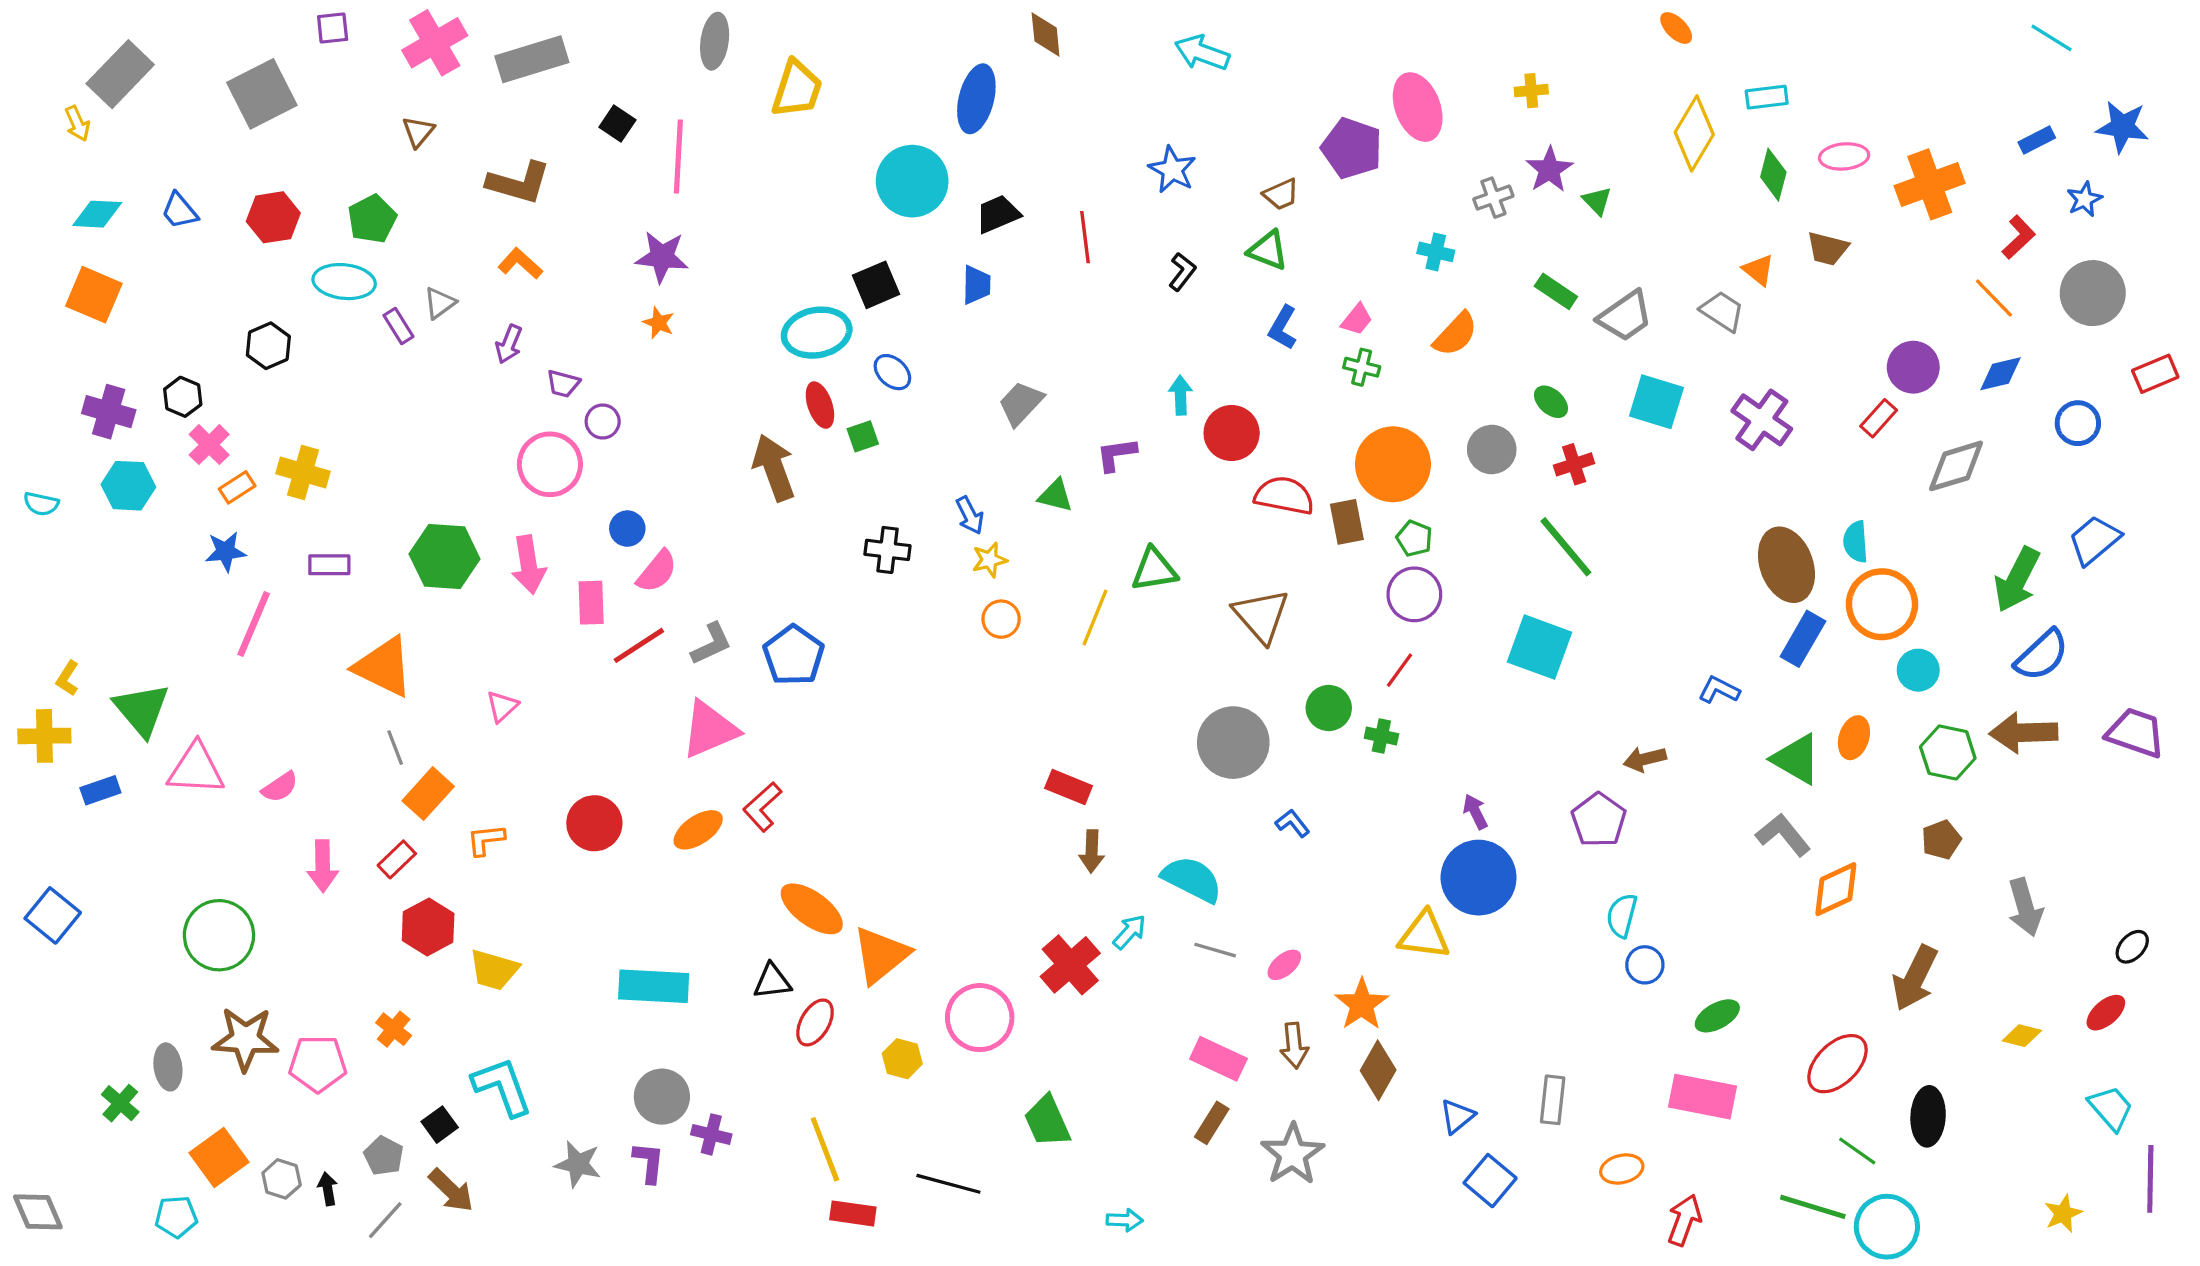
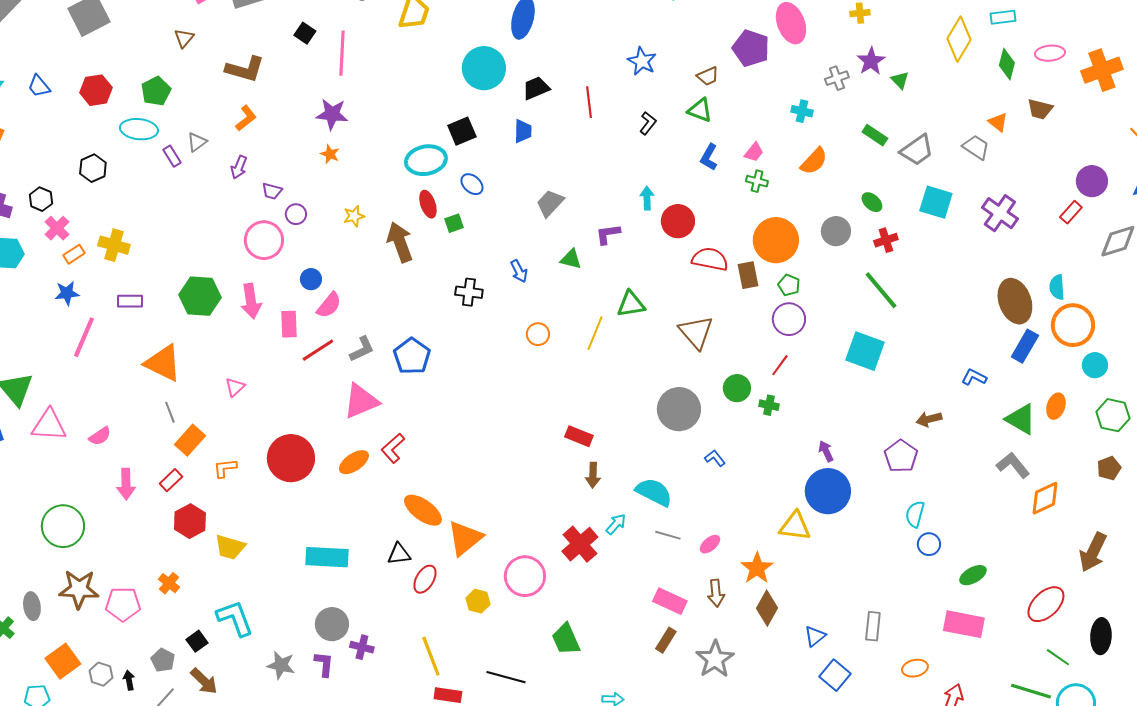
orange L-shape: (520, 263) -> (246, 118), turned 100
yellow star: (990, 560) -> (354, 216), moved
red circle: (594, 823) -> (291, 458), size x1.4

